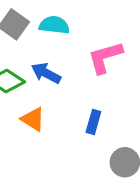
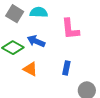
pink L-shape: (105, 57) -> (70, 29), turned -75

